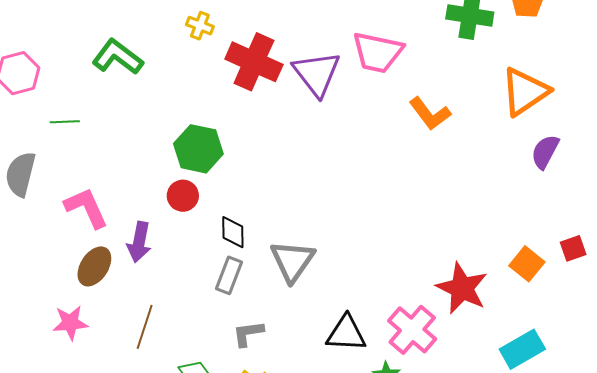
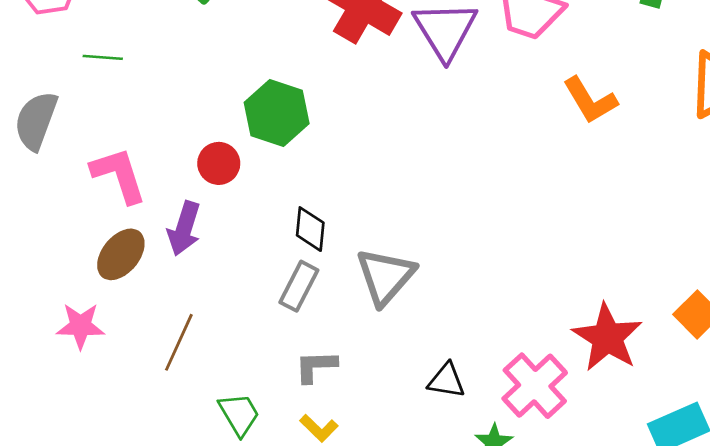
red circle: (183, 196) -> (219, 163), moved
black triangle: (346, 333) -> (446, 381), size x0.7

